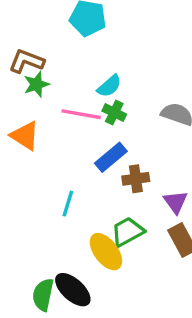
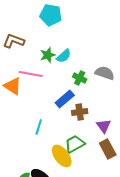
green star: (36, 84) -> (48, 55), moved
green cross: (114, 113) -> (80, 78), moved
pink line: (81, 114) -> (31, 74), moved

